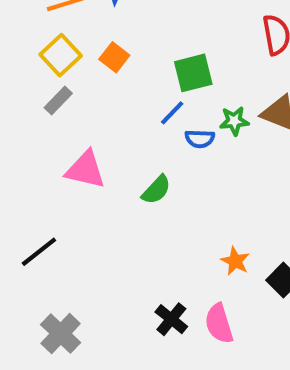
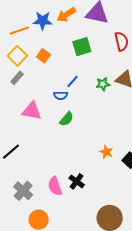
green square: (193, 73) -> (82, 47), moved
blue semicircle: (200, 139) -> (61, 95), moved
pink semicircle: (219, 324) -> (55, 186), moved

